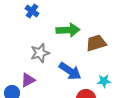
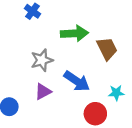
brown trapezoid: (96, 43) -> (107, 48), turned 80
purple triangle: (28, 80) -> (43, 92), moved

